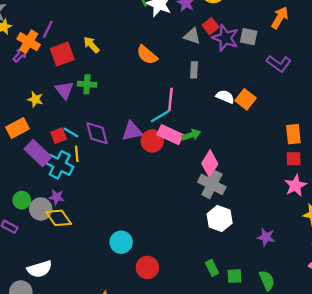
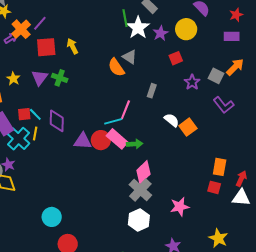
gray triangle: (192, 36) -> (130, 57), moved
gray square: (249, 37) -> (216, 76), moved
purple star: (225, 38) -> (192, 82), moved, size x0.7
purple triangle: (132, 131) -> (83, 141), moved
pink star: (295, 185) -> (180, 207), moved

